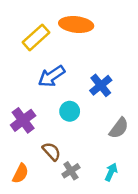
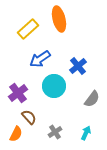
orange ellipse: (76, 24) -> (59, 19), turned 70
cyan circle: (70, 111) -> (54, 86), size x1.5
brown semicircle: (52, 151) -> (29, 117), moved

